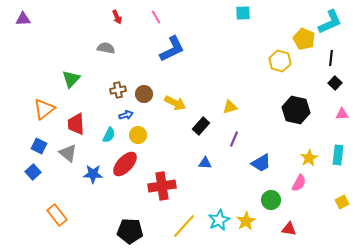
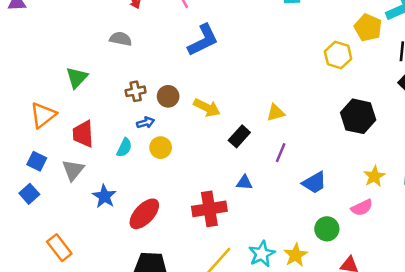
gray triangle: (68, 153) -> (73, 170), turned 30
red ellipse: (125, 164) -> (144, 214), moved
blue star: (93, 174) -> (104, 196), turned 30
pink semicircle: (299, 183) -> (362, 208), turned 36
red cross: (162, 186) -> (209, 209), moved

